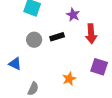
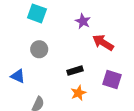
red arrow: (91, 34) -> (103, 43), turned 126
black rectangle: (57, 37) -> (75, 71), moved

